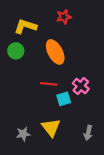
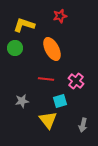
cyan square: (64, 99) -> (60, 101), moved
gray star: (23, 134) -> (22, 101), moved

